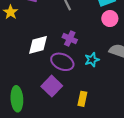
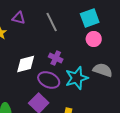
cyan star: (92, 60) -> (77, 78), size x1.6

